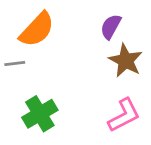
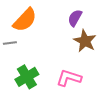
pink L-shape: (124, 115) -> (69, 78), moved, turned -135

